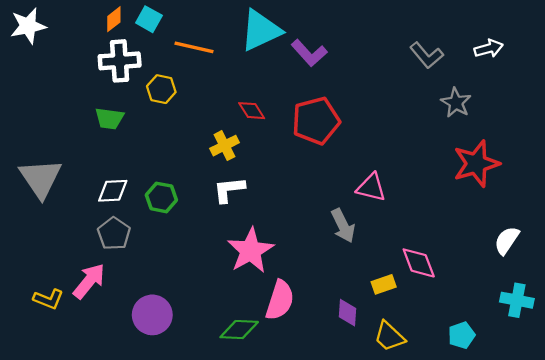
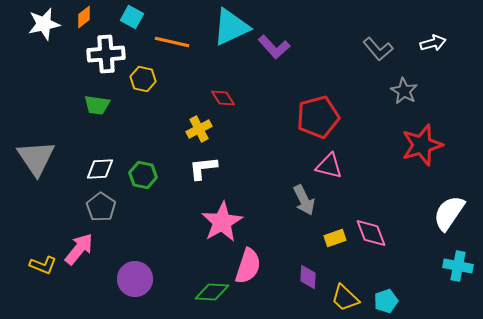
orange diamond: (114, 19) -> (84, 17), moved
white star: (28, 26) -> (44, 24), moved
red pentagon: (316, 121) -> (318, 117), moved
white semicircle: (507, 240) -> (449, 213), size x1.4
yellow rectangle: (384, 284) -> (335, 238), moved
cyan pentagon: (462, 335) -> (386, 301), moved

